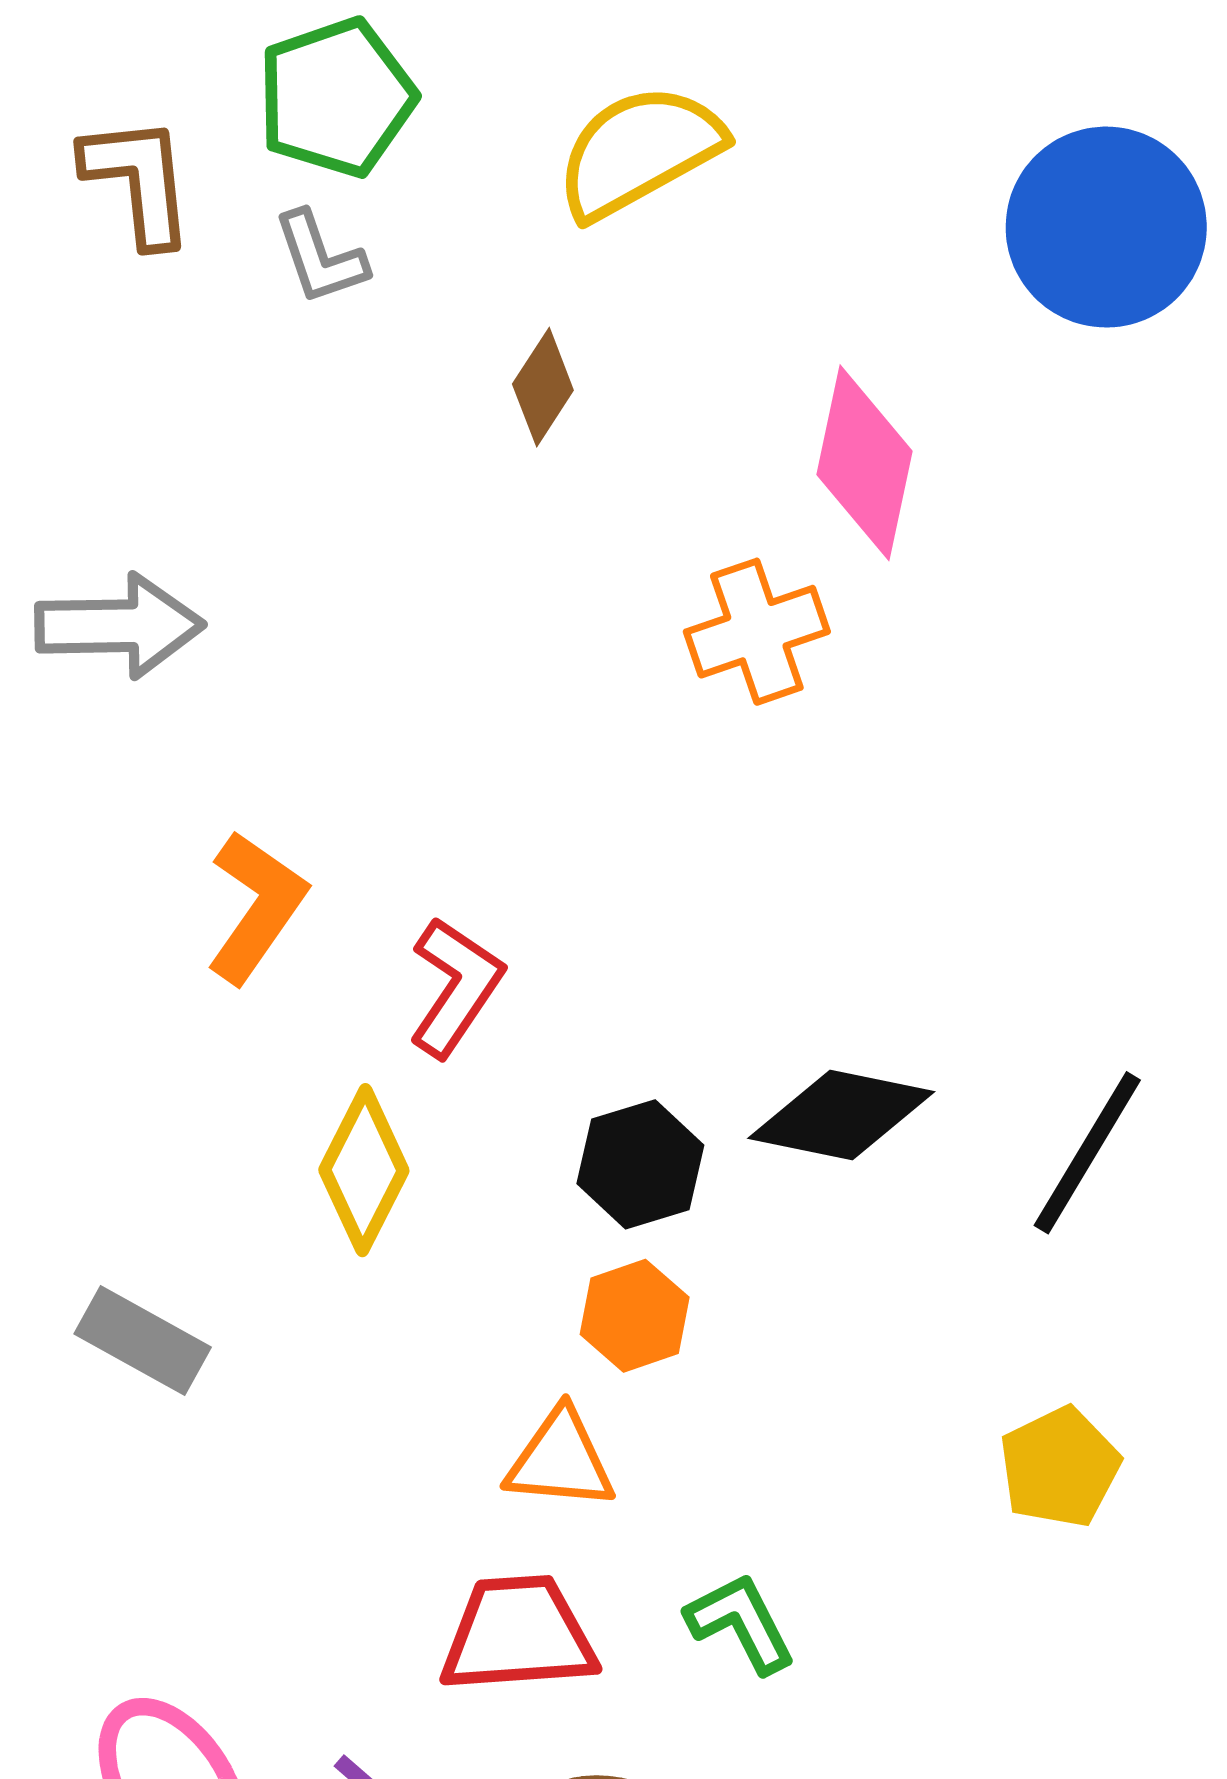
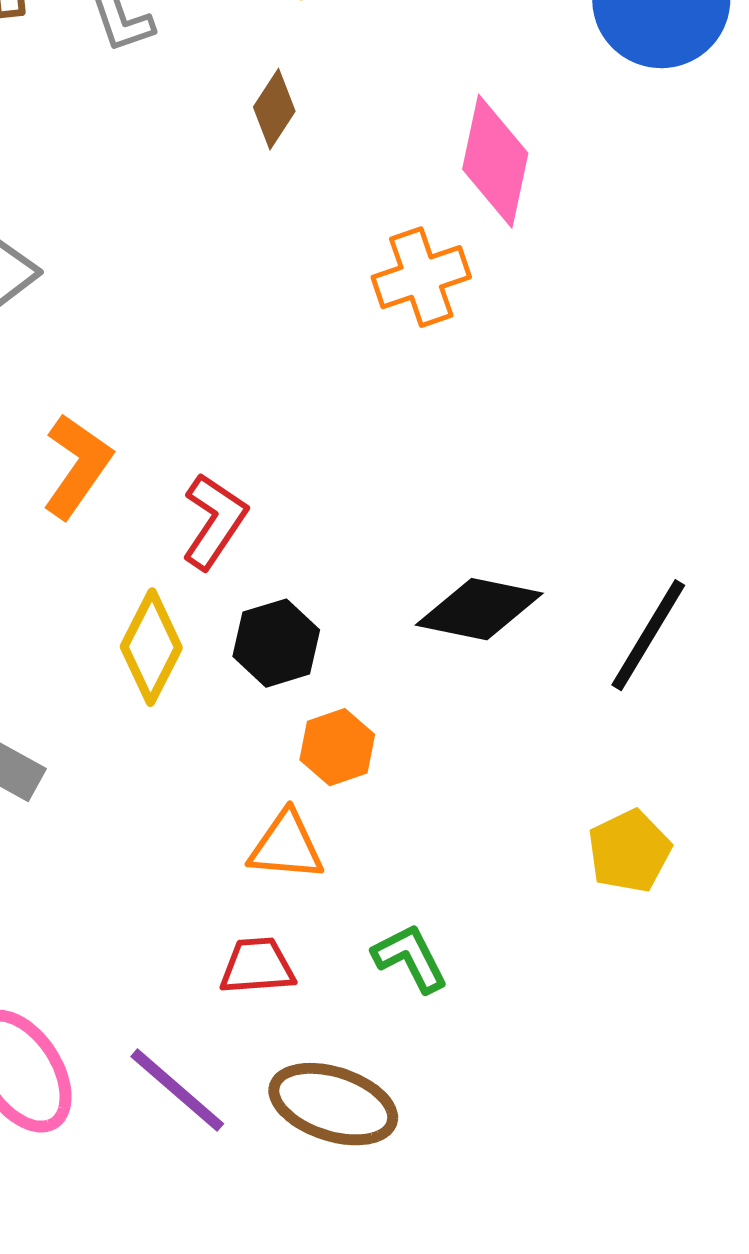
black hexagon: (640, 1164) -> (276, 643), moved
red trapezoid: (518, 1635) -> (257, 966), size x0.7

